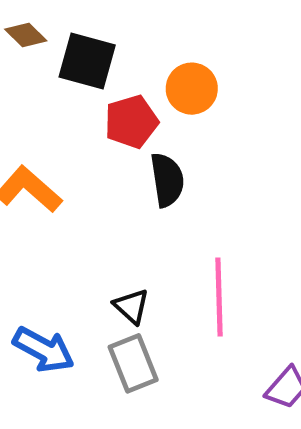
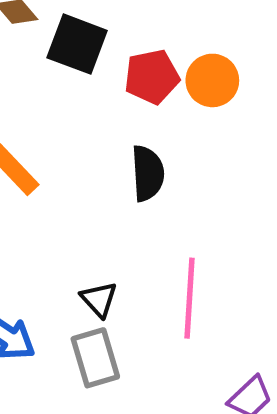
orange circle: (192, 89) -> (212, 80), moved
red pentagon: (131, 122) -> (152, 77), moved

